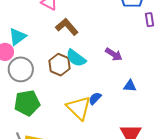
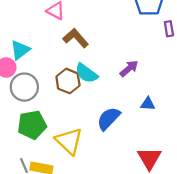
purple arrow: (114, 54) -> (129, 68), turned -72
blue semicircle: (95, 98) -> (109, 119), size x1.6
yellow triangle: (79, 108) -> (69, 141), moved

